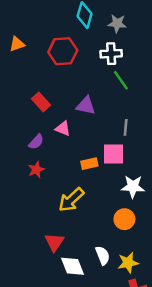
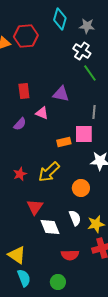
red hexagon: (63, 51) -> (26, 36), moved
white cross: (111, 54) -> (82, 51), turned 36
red rectangle: (41, 102) -> (24, 91), turned 35
red star: (36, 170) -> (20, 174), moved
orange circle: (124, 219) -> (81, 188), moved

